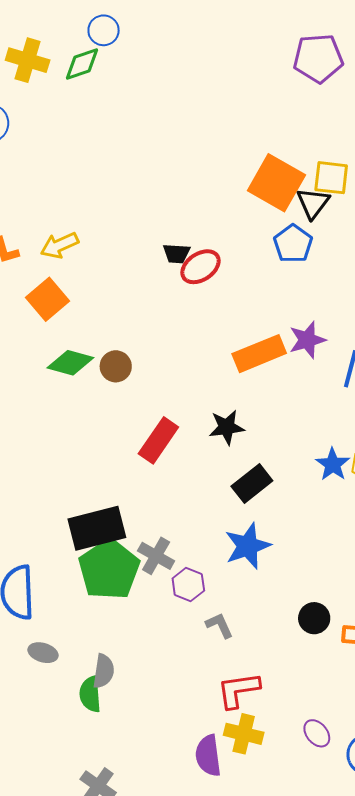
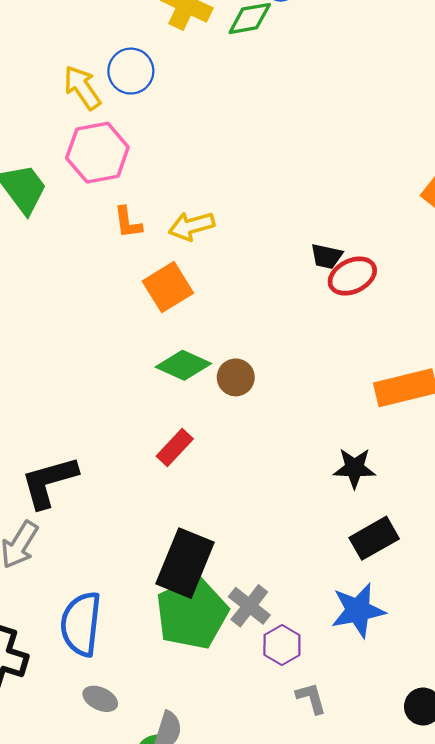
red rectangle: (158, 440) -> (175, 447), moved, size x0.7
black rectangle: (97, 528) -> (185, 563), turned -62

